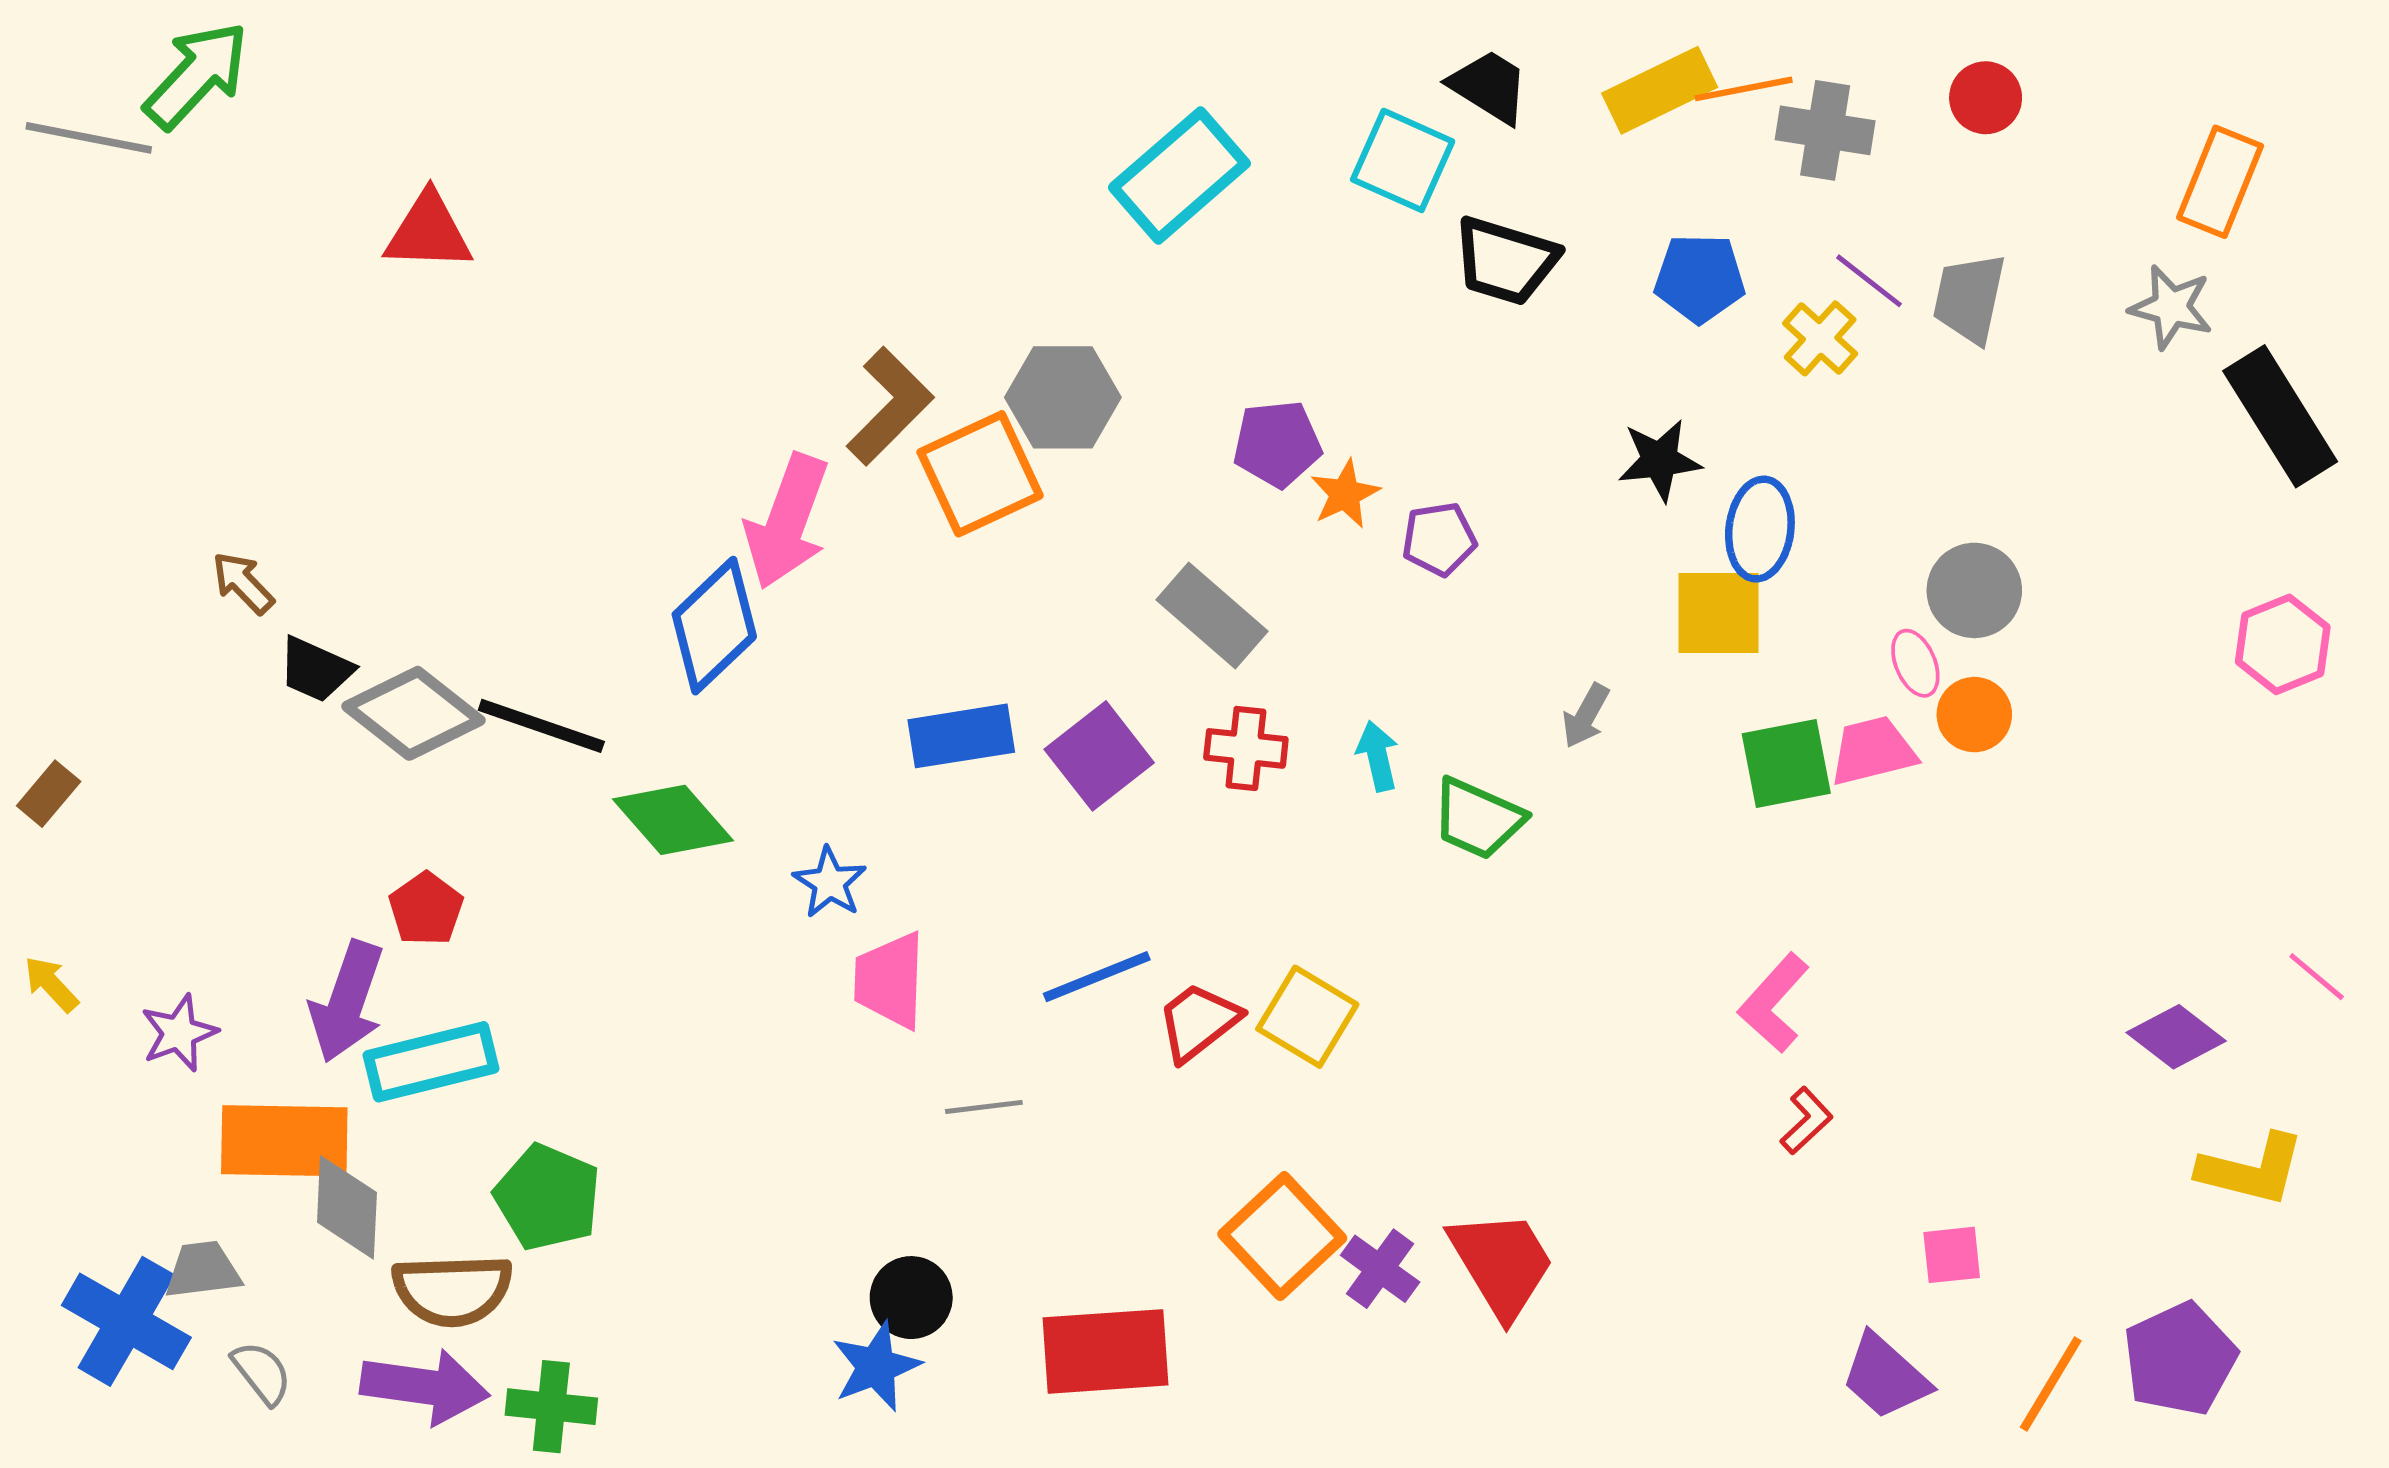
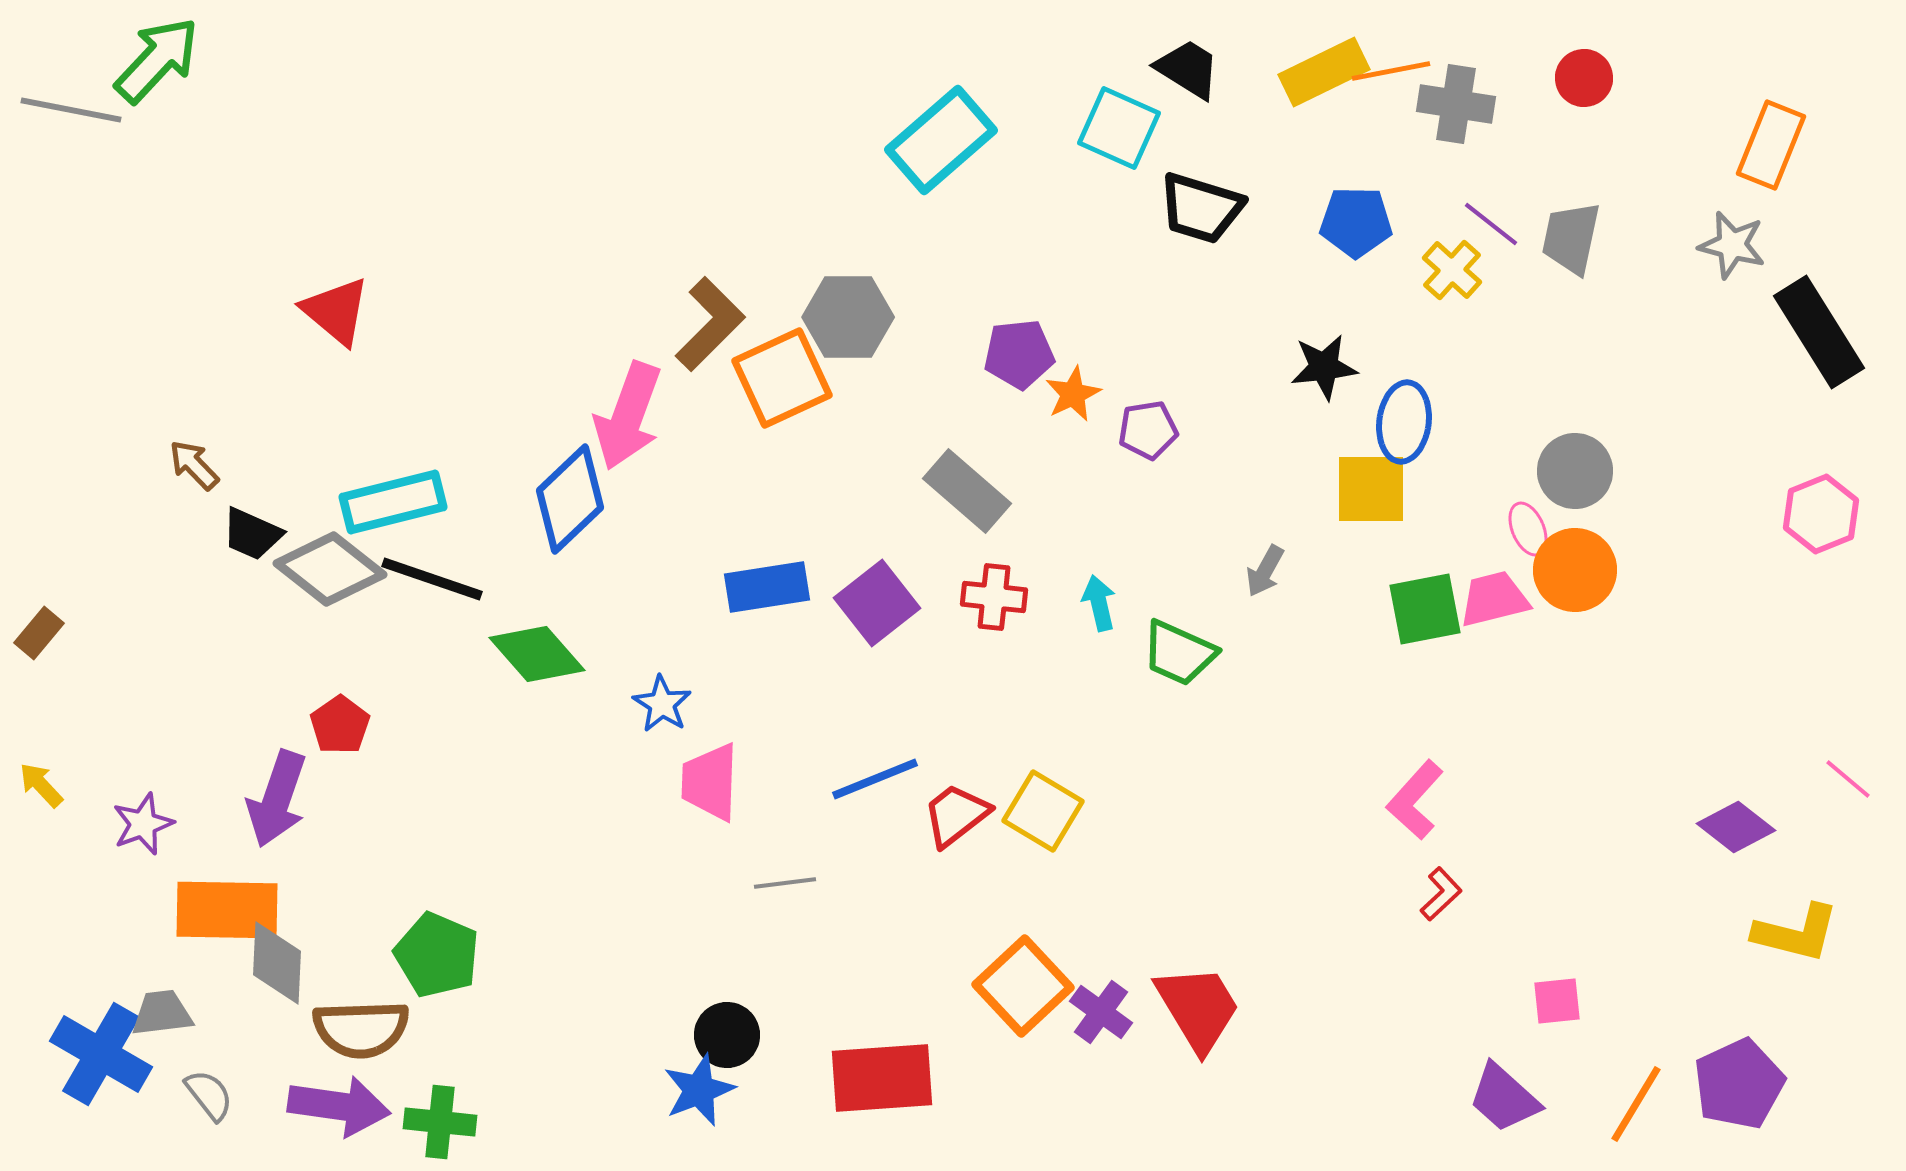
red triangle: (428, 232) -> (336, 311), moved, turned 38
orange circle: (1974, 715) -> (1575, 570), size x1.4
cyan rectangle: (431, 1062) -> (393, 502), moved

